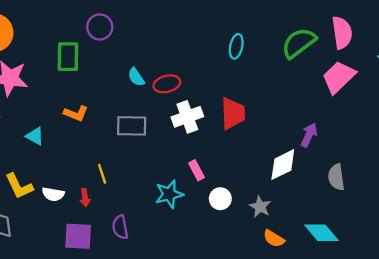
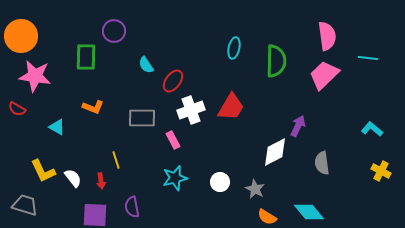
green semicircle: (299, 43) -> (276, 61), moved, turned 128
cyan semicircle: (136, 77) -> (146, 65), moved
red ellipse: (167, 84) -> (173, 81), turned -40
red trapezoid: (233, 113) -> (231, 107), turned 32
pink rectangle: (196, 170) -> (173, 140), moved
white semicircle: (53, 194) -> (73, 178), turned -138

